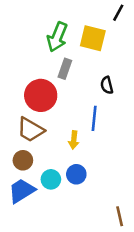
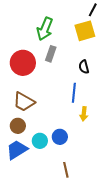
yellow square: (93, 38) -> (85, 31), moved, turned -30
red circle: (41, 95) -> (23, 63), moved
yellow arrow: (74, 140) -> (84, 114), moved
brown line: (120, 216) -> (66, 170), moved

